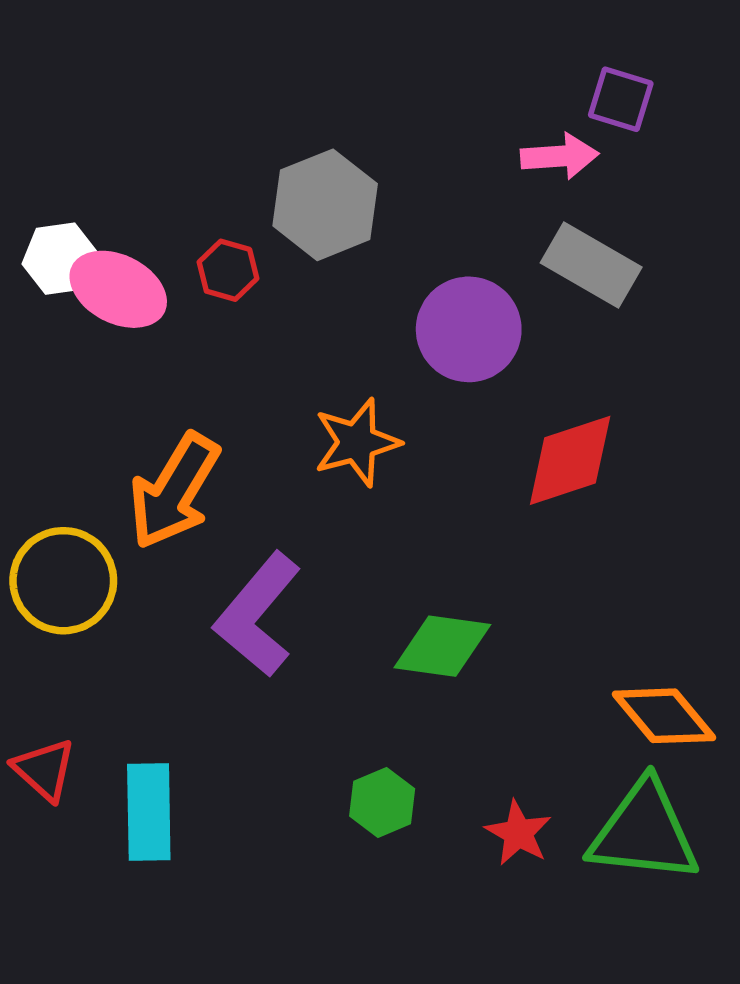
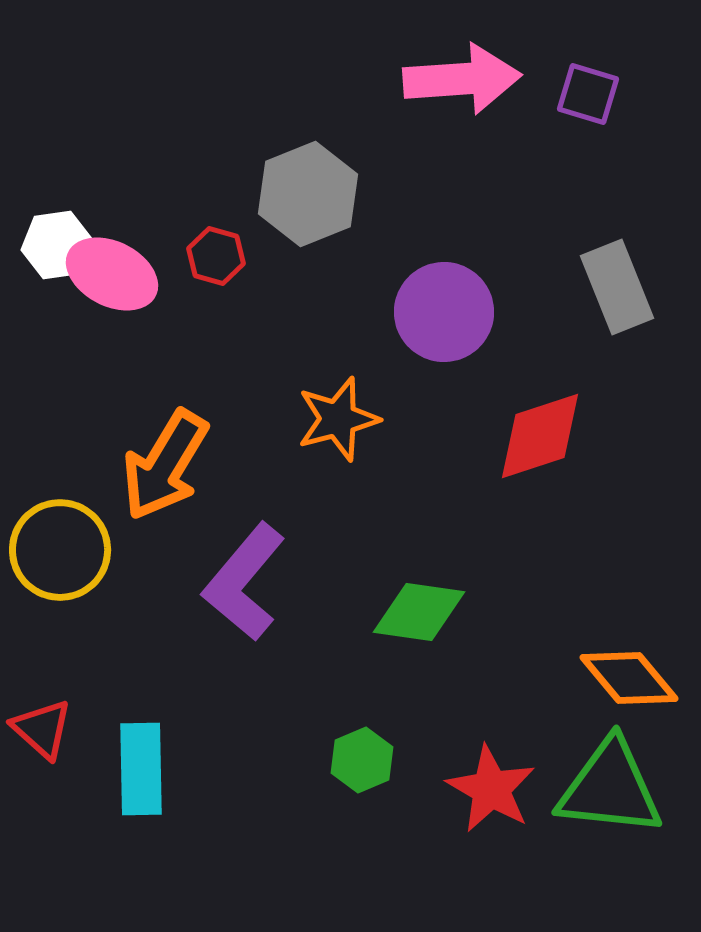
pink arrow: (560, 156) -> (462, 79), moved, size x1.6
gray rectangle: (591, 265) -> (617, 287), moved, turned 38
red star: (518, 833) -> (491, 789), size x1.4

